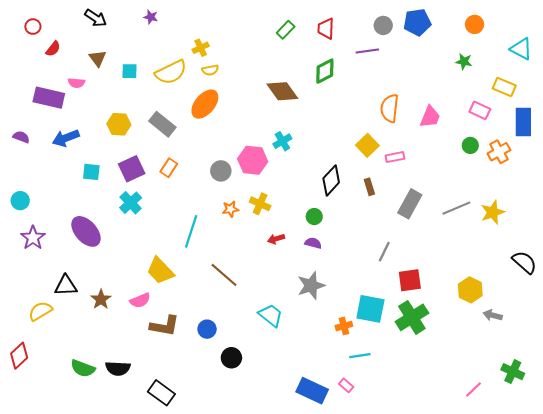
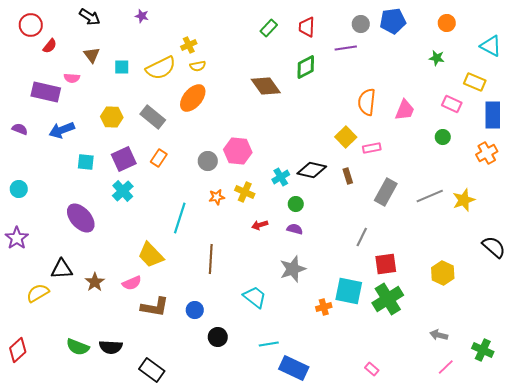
red circle: (33, 27) -> (31, 25), size x1.5
cyan cross: (282, 141) -> (281, 177), moved
orange cross: (499, 152) -> (487, 153), moved
black diamond: (331, 180) -> (312, 170), turned 60
purple star: (33, 238) -> (17, 238), moved
brown line: (224, 275) -> (211, 259), turned 52
gray arrow: (493, 315) -> (439, 335), moved
red diamond: (19, 356) -> (18, 350), moved
cyan line: (360, 356) -> (269, 344), moved
pink rectangle: (346, 385) -> (372, 369), moved

